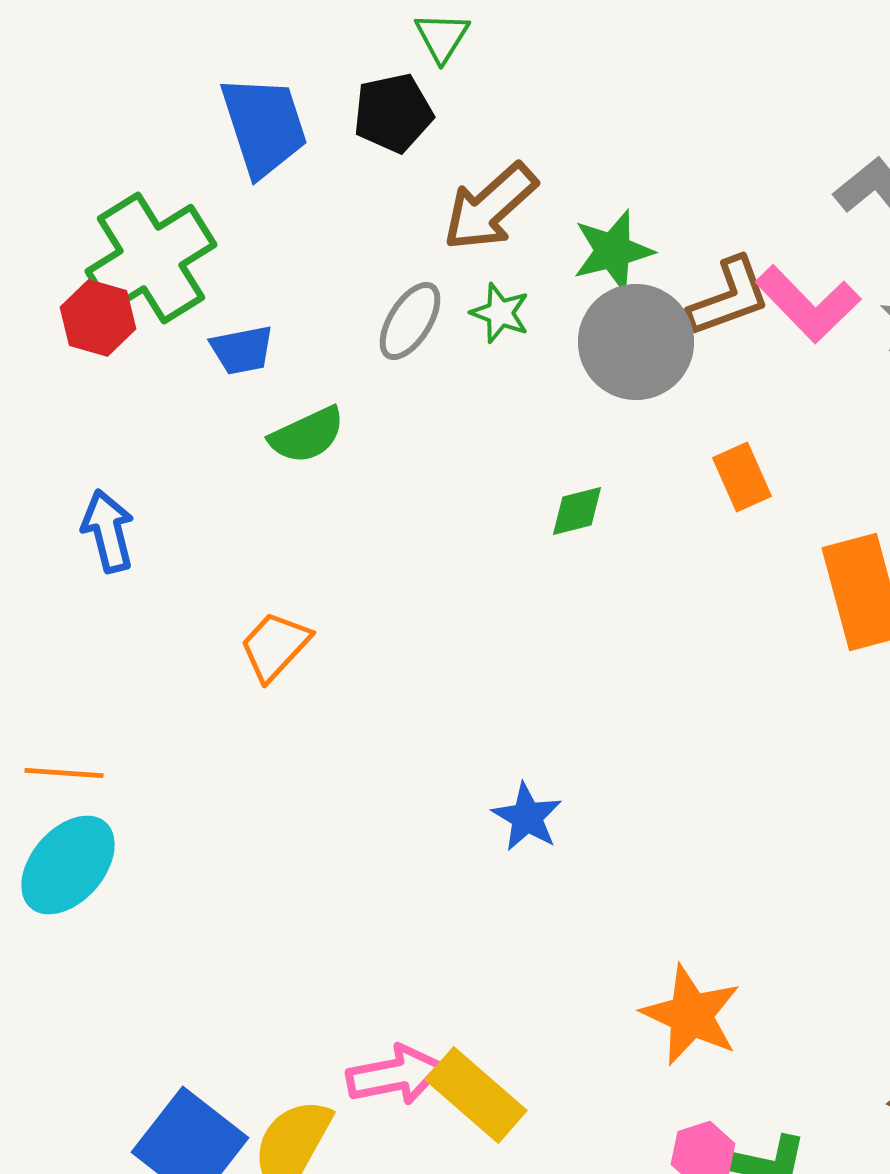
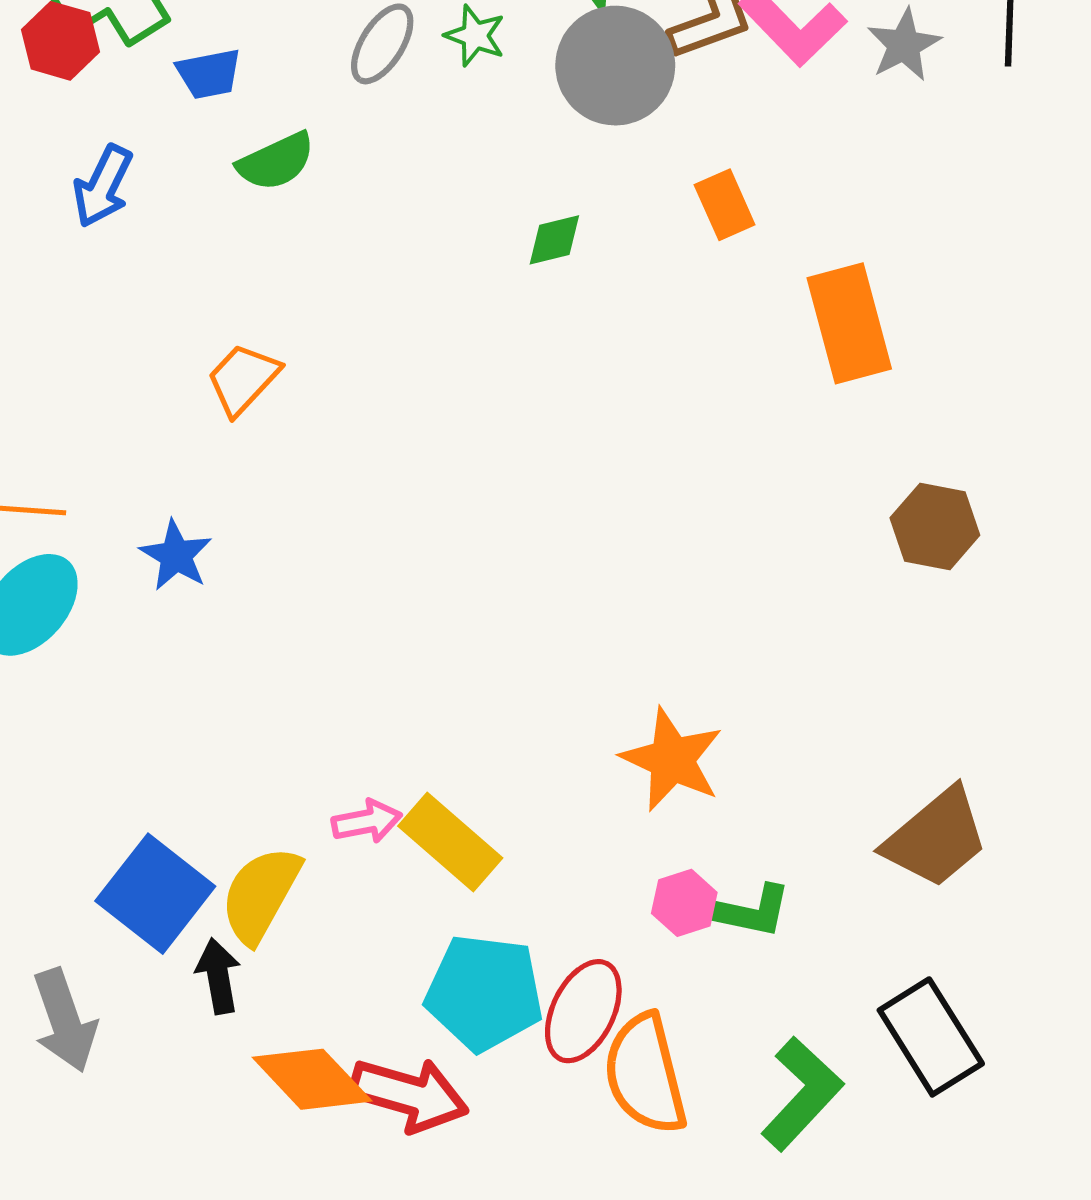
blue arrow: (108, 531) -> (103, 186), moved, turned -140
blue star: (527, 817) -> (176, 555), moved
pink arrow: (395, 1075) -> (367, 821), size x0.7

